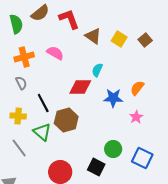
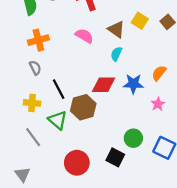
brown triangle: (93, 36) -> (116, 29), moved
pink semicircle: (55, 53) -> (84, 36), moved
red diamond: (80, 87) -> (103, 85), moved

